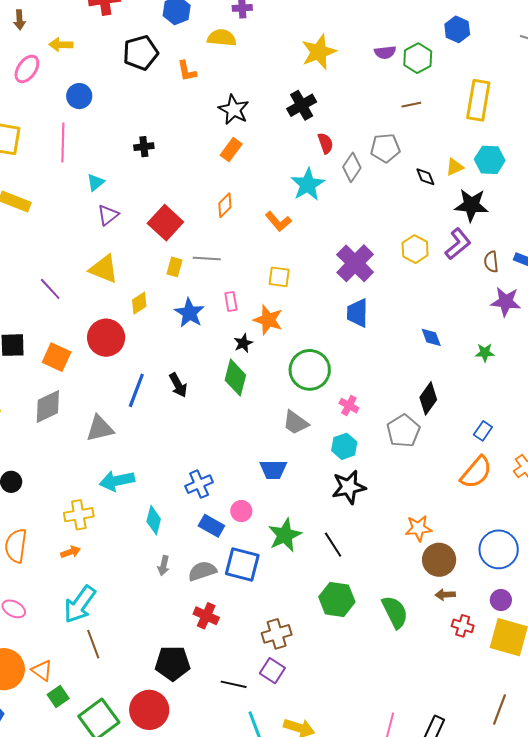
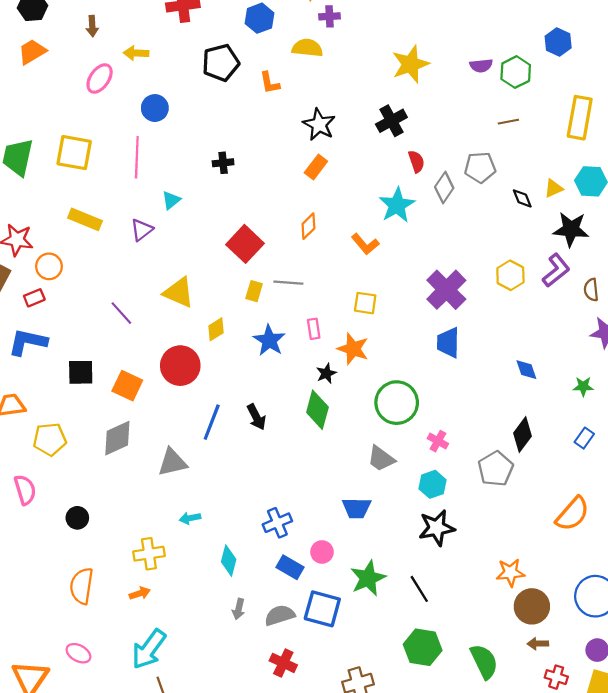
purple triangle: (108, 215) -> (142, 230), moved
blue rectangle: (483, 431) -> (584, 438), moved
cyan arrow: (117, 481) -> (190, 518), size x0.6

